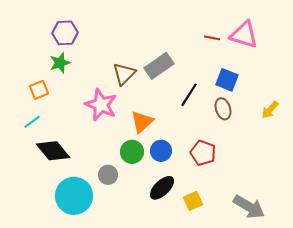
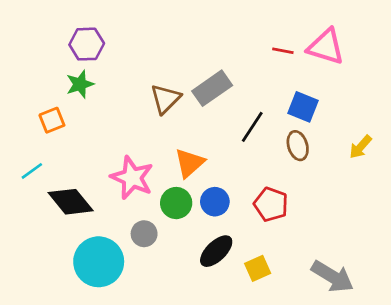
pink star: (101, 105) -> (132, 178), moved
cyan line: (32, 122) -> (32, 171), moved

